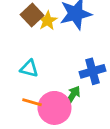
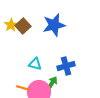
yellow star: (47, 21) -> (11, 25), moved
cyan triangle: (29, 69) -> (35, 64), moved

